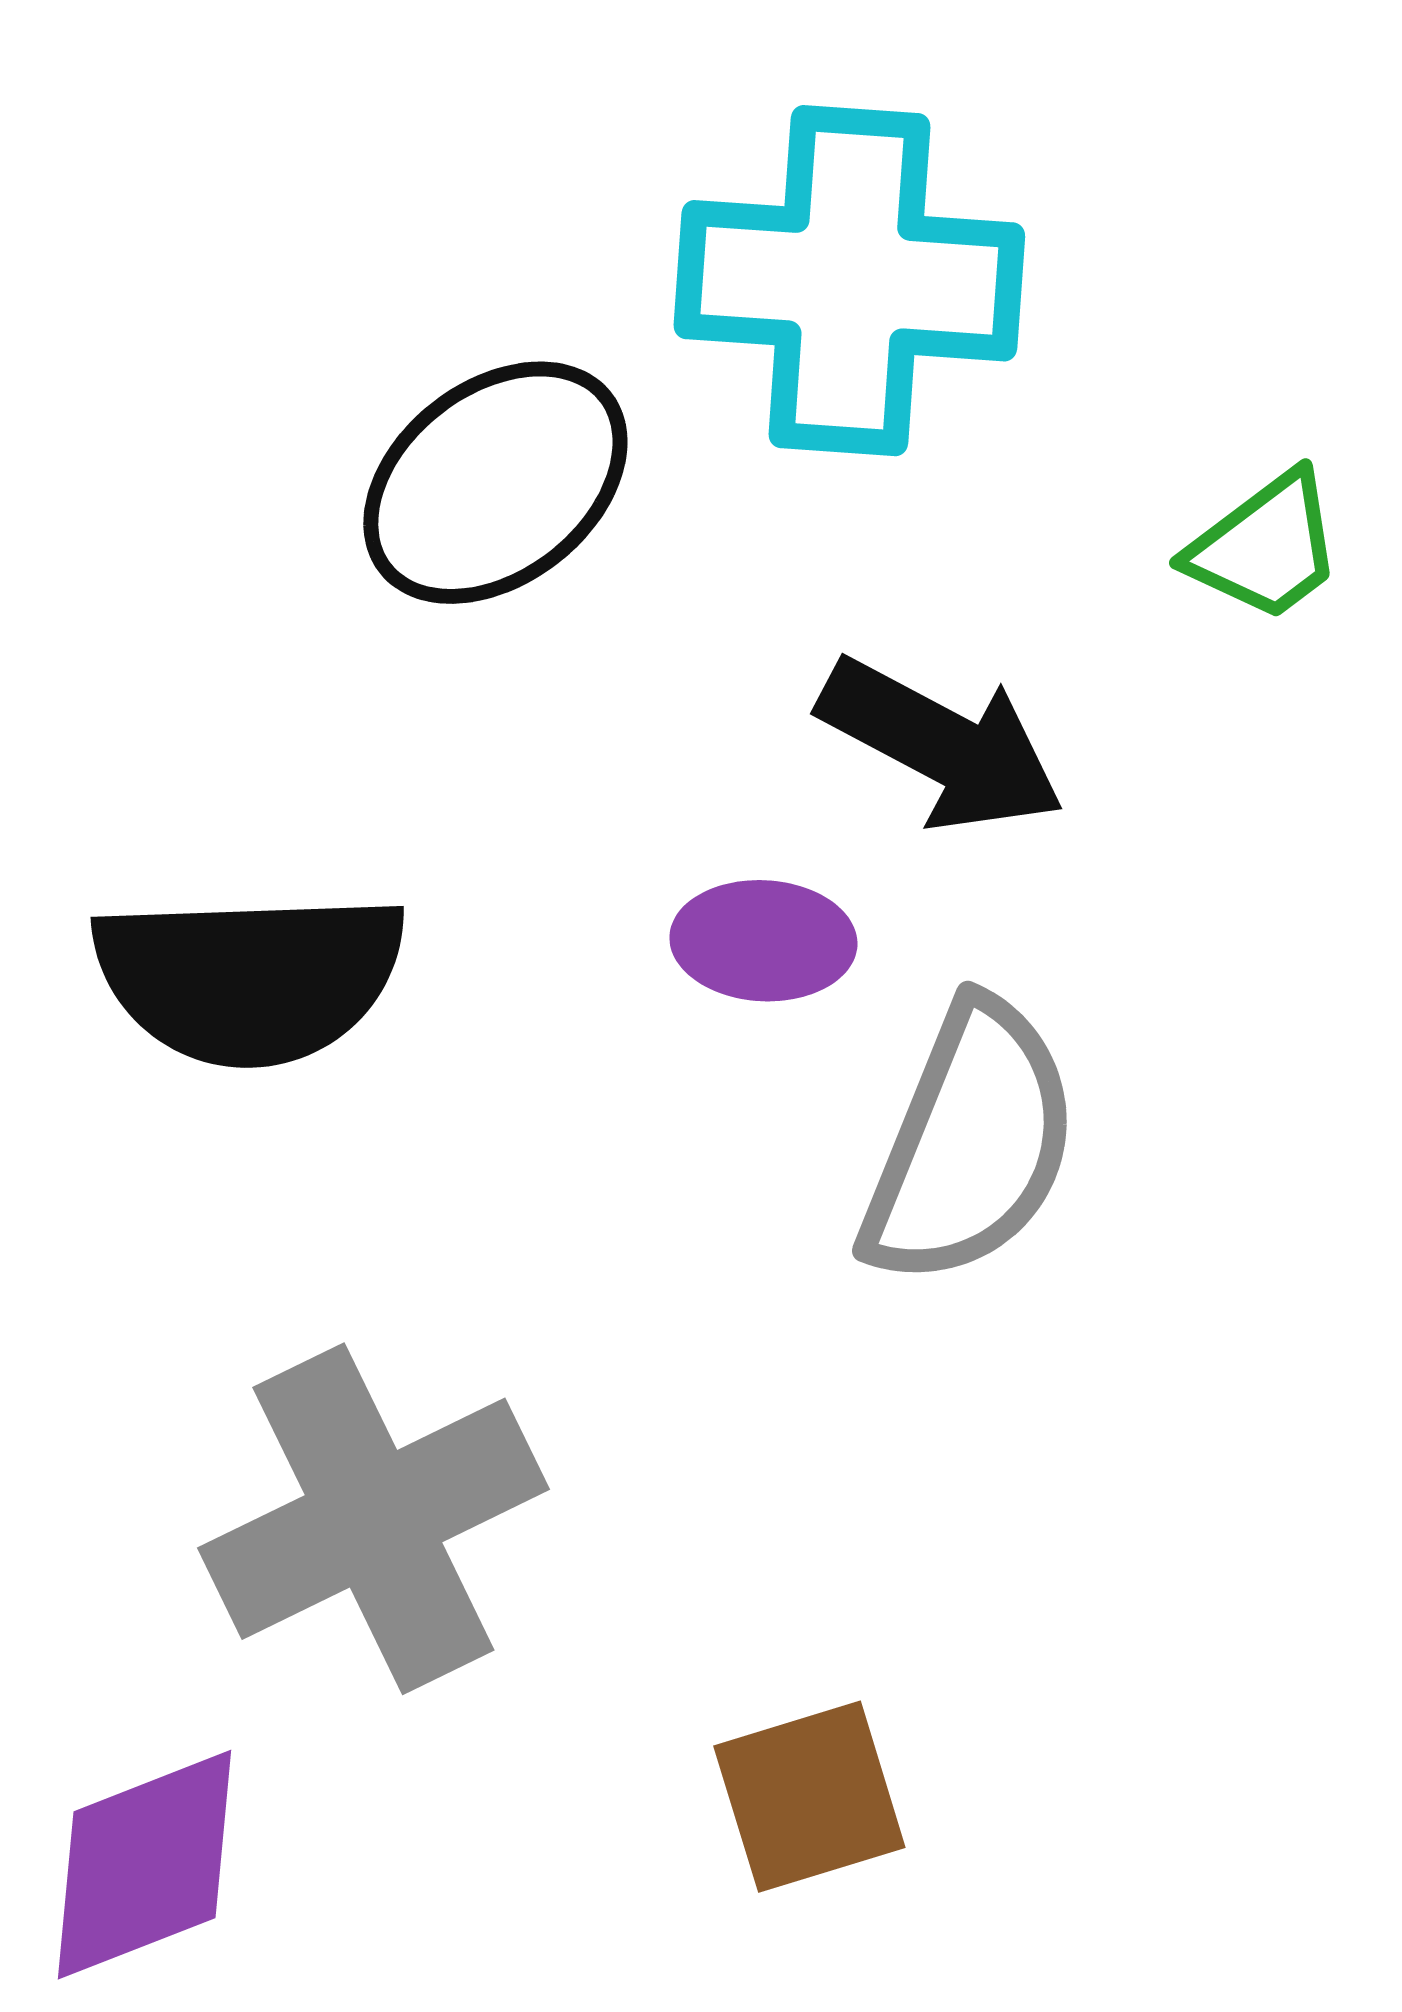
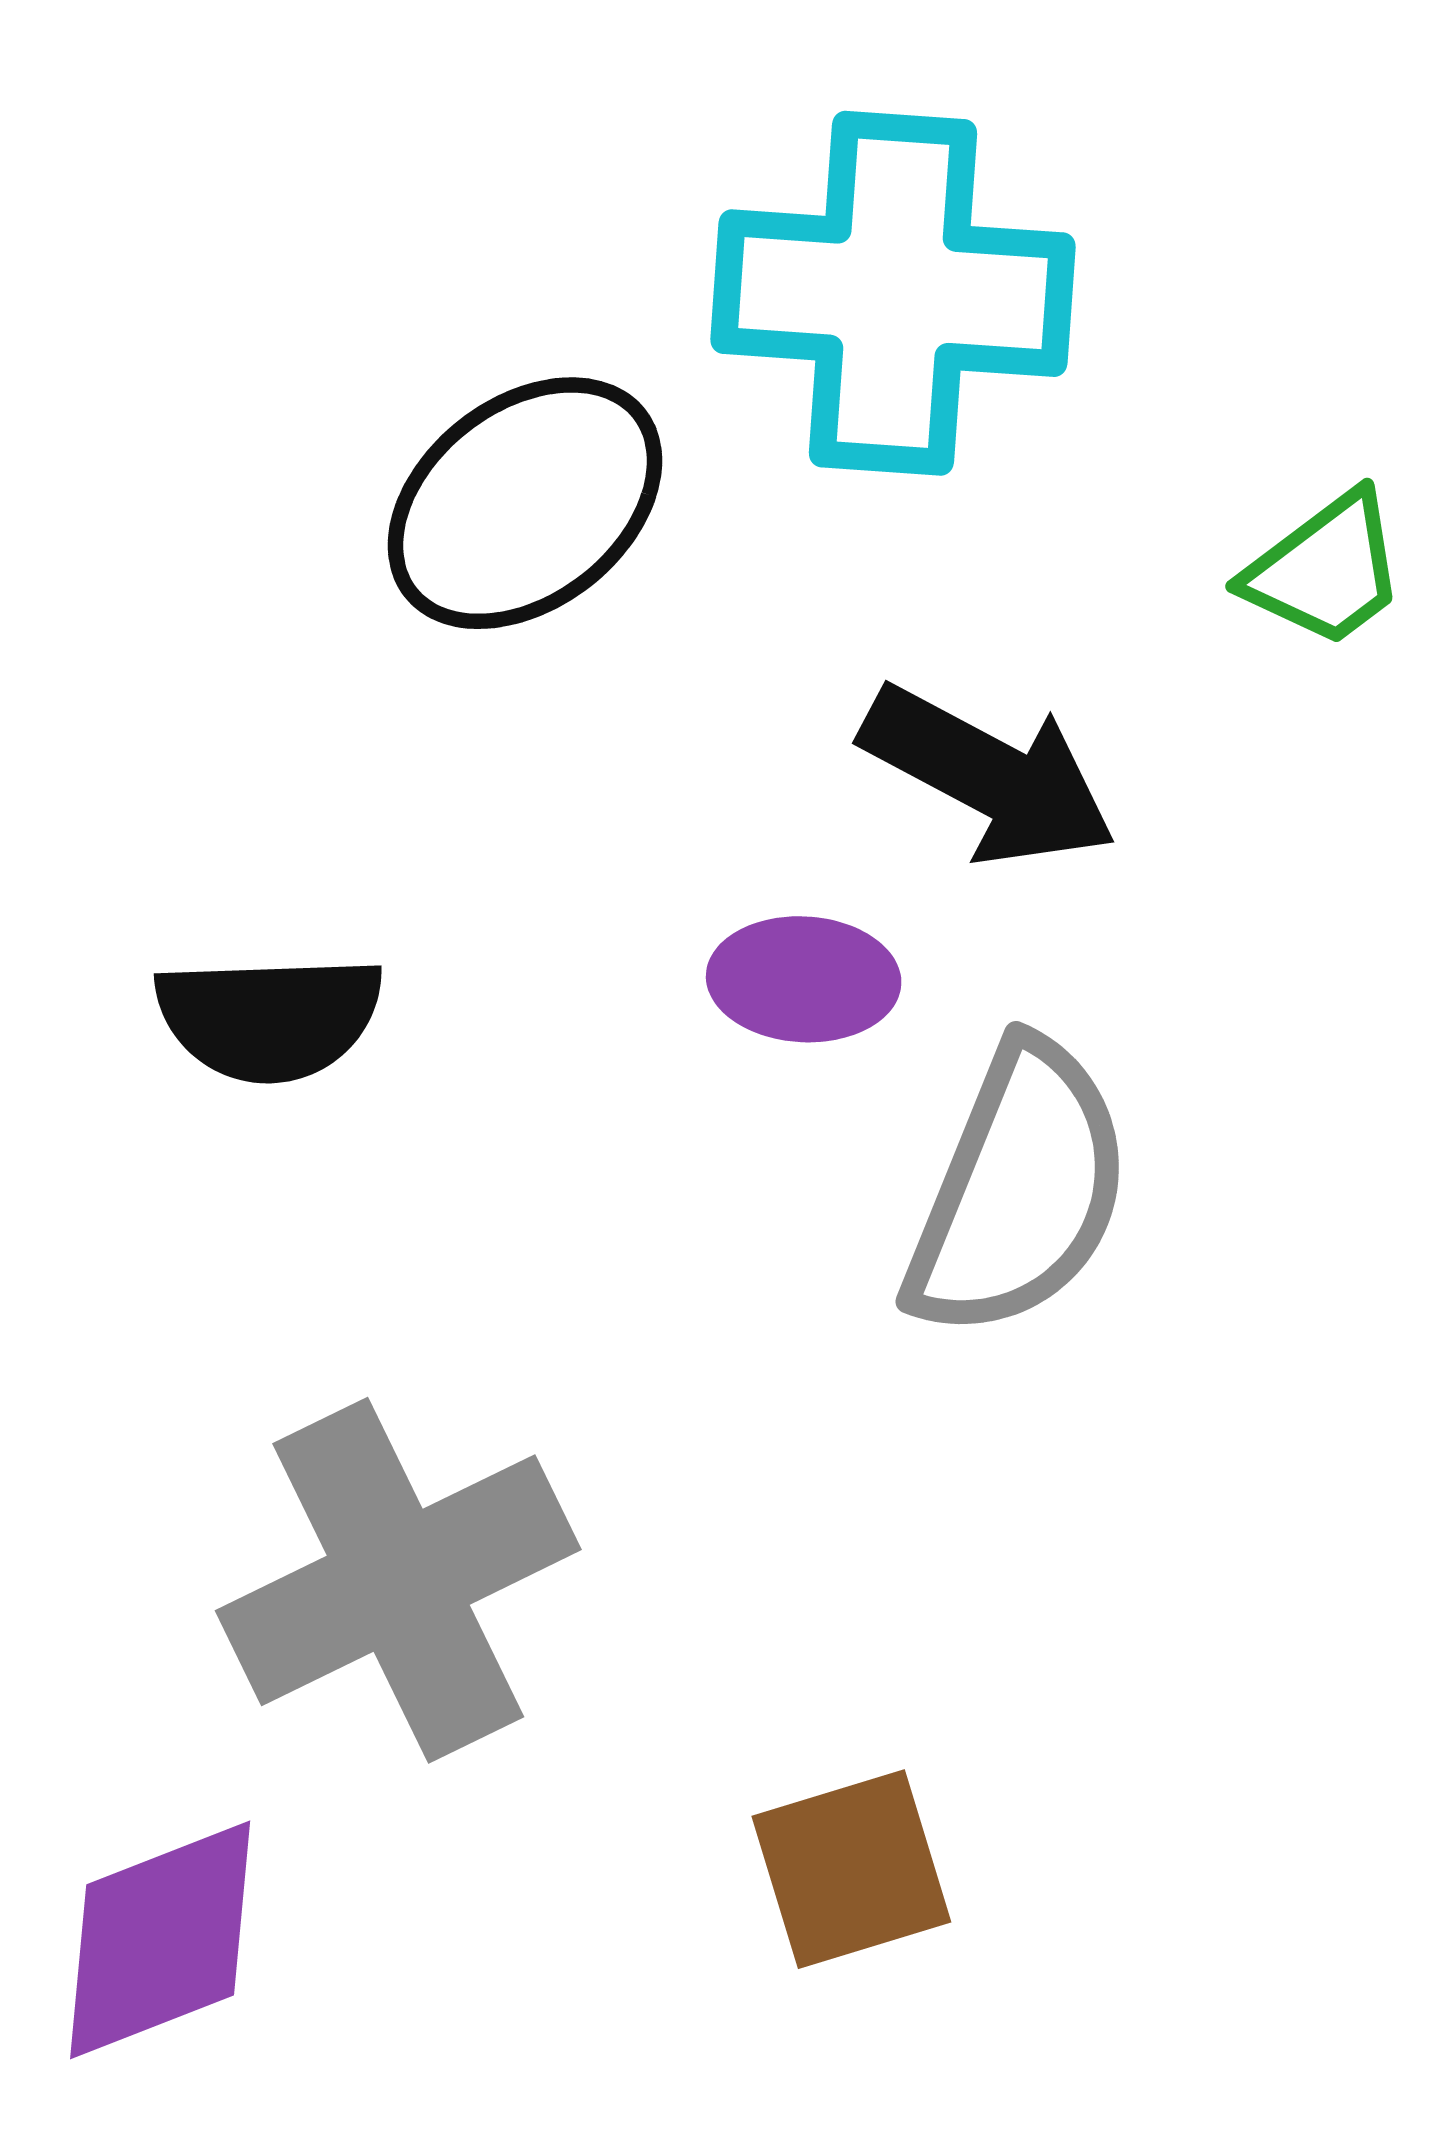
black semicircle: (249, 978) -> (269, 1018), size x0.7

